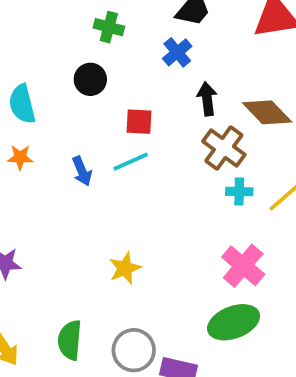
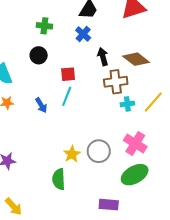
brown cross: (224, 148) -> (116, 82), turned -35
cyan line: (131, 162) -> (67, 96), turned -36
green semicircle: (70, 340) -> (59, 179), moved
gray circle: (134, 350) -> (99, 151), moved

